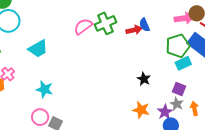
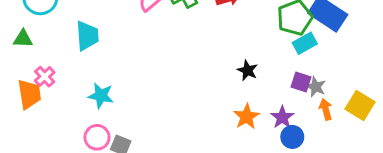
cyan trapezoid: (38, 49) -> (87, 36), turned -60
gray star: (177, 104) -> (316, 87), moved
orange star: (141, 110) -> (247, 117), turned 30

